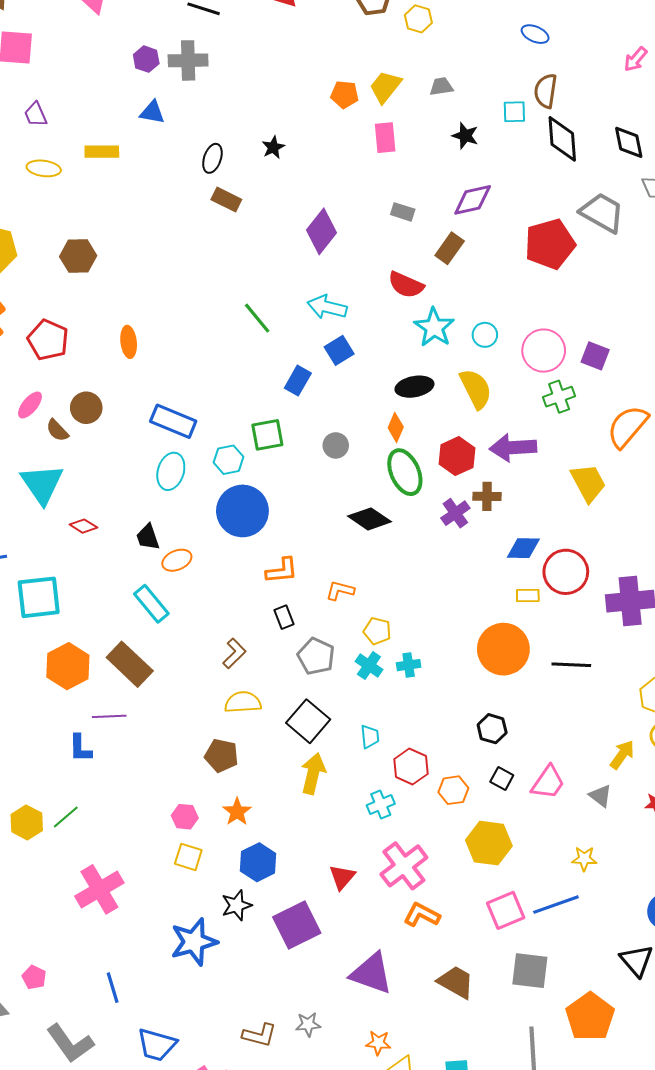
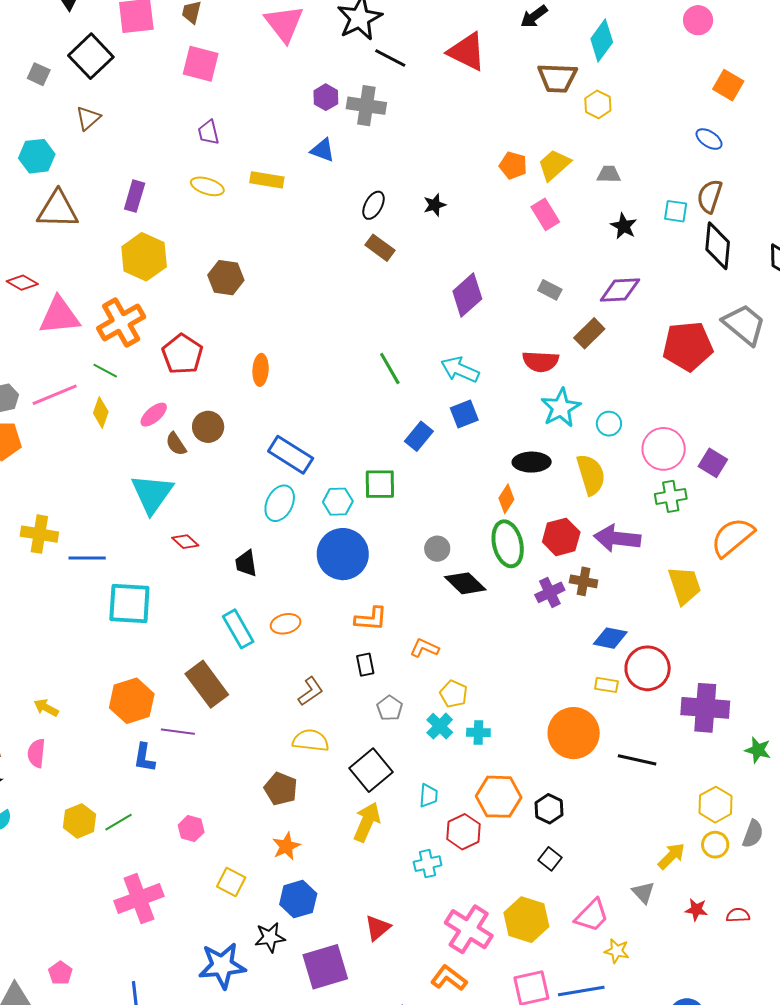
pink rectangle: (385, 138) -> (545, 214), turned -36
red semicircle: (406, 285) -> (541, 361), turned -30
gray circle: (336, 445) -> (437, 549), moved
orange ellipse: (177, 560) -> (286, 624), moved
gray pentagon: (316, 656) -> (390, 708), size x0.7
orange hexagon: (68, 666) -> (132, 701), moved
pink trapezoid: (548, 782) -> (592, 915), moved
orange hexagon: (453, 790) -> (499, 797), moved, size x1.5
pink hexagon: (185, 817) -> (191, 829), moved
pink cross: (404, 866) -> (469, 929), moved, turned -30

